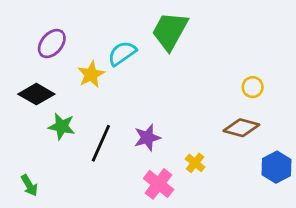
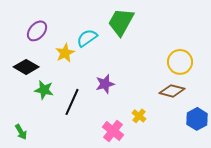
yellow circle: (253, 87) -> (180, 62), size x1.6
purple star: (147, 138) -> (105, 84), moved

